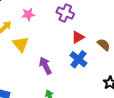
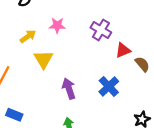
red triangle: (78, 37) -> (123, 50), moved
brown semicircle: (104, 45) -> (142, 64), moved

